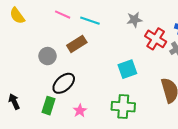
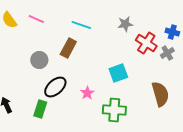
pink line: (63, 15) -> (36, 19), moved
brown rectangle: (77, 44) -> (68, 48), turned -30
pink star: (80, 111) -> (87, 93), moved

